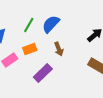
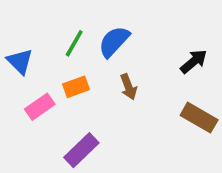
purple rectangle: (43, 73) -> (81, 150), moved

